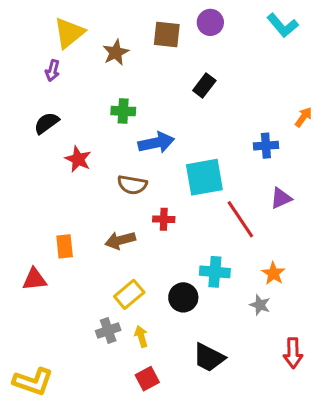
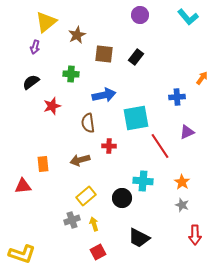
brown square: (167, 34) -> (104, 54), moved
green cross: (123, 111) -> (71, 74), moved
red star: (78, 159) -> (52, 106), turned 30
brown semicircle: (132, 185) -> (88, 123), turned 72
gray star: (260, 305) -> (182, 205), moved

